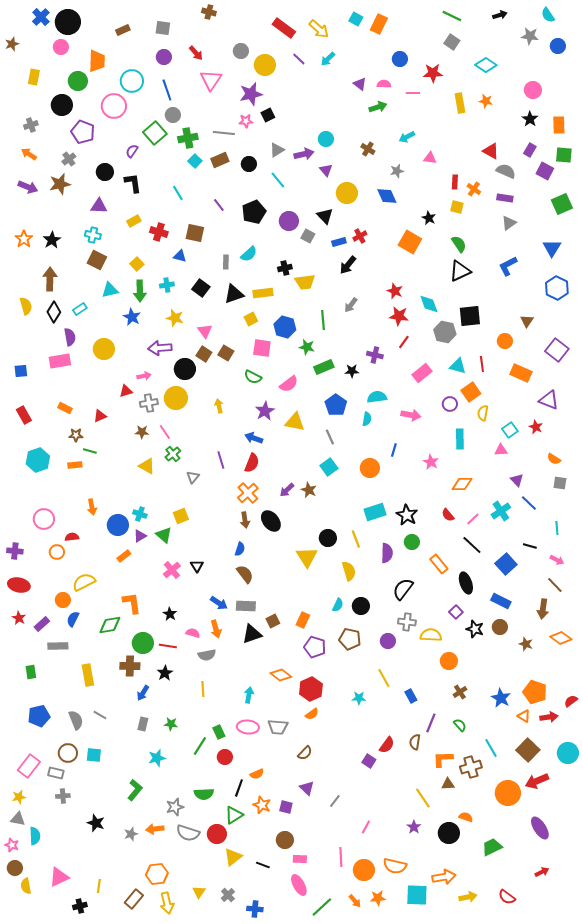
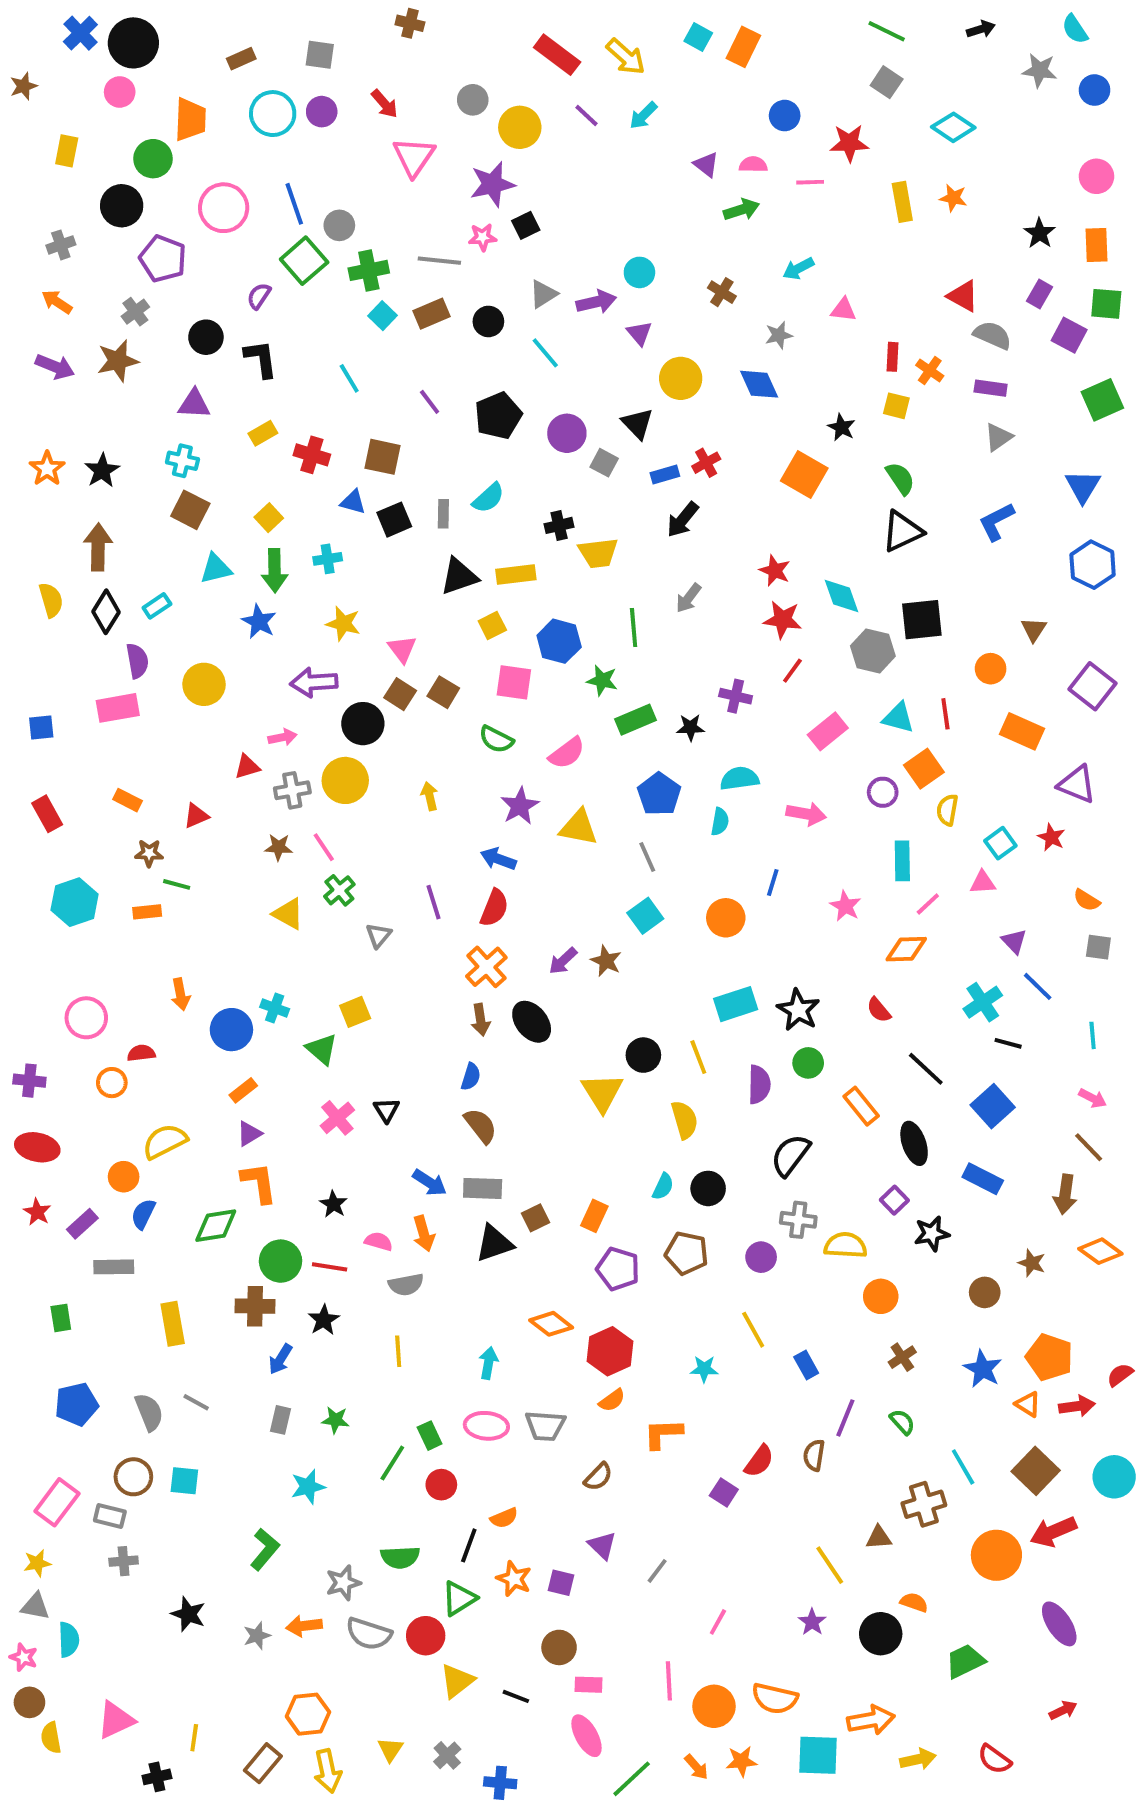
cyan circle: (132, 81) -> (273, 114), moved
blue line: (167, 90) -> (294, 204), moved
pink circle: (533, 90) -> (1096, 176), moved
black square: (201, 288) -> (394, 520), moved, turned 30
pink line: (473, 519) -> (928, 904), moved
purple triangle: (140, 536) -> (249, 1134), moved
black line: (530, 546) -> (1008, 1043), moved
brown circle: (500, 627) -> (985, 1292), moved
black star: (475, 629) -> (932, 1234), turned -30
orange L-shape: (443, 759) -> (663, 1434), moved

